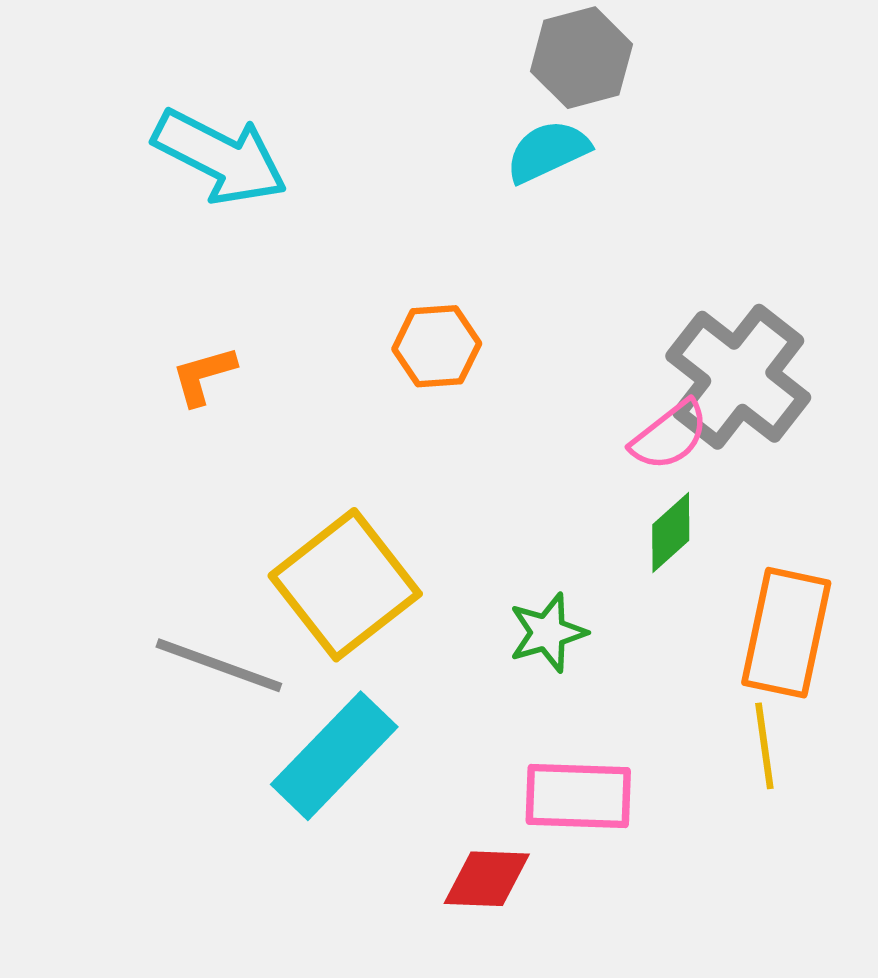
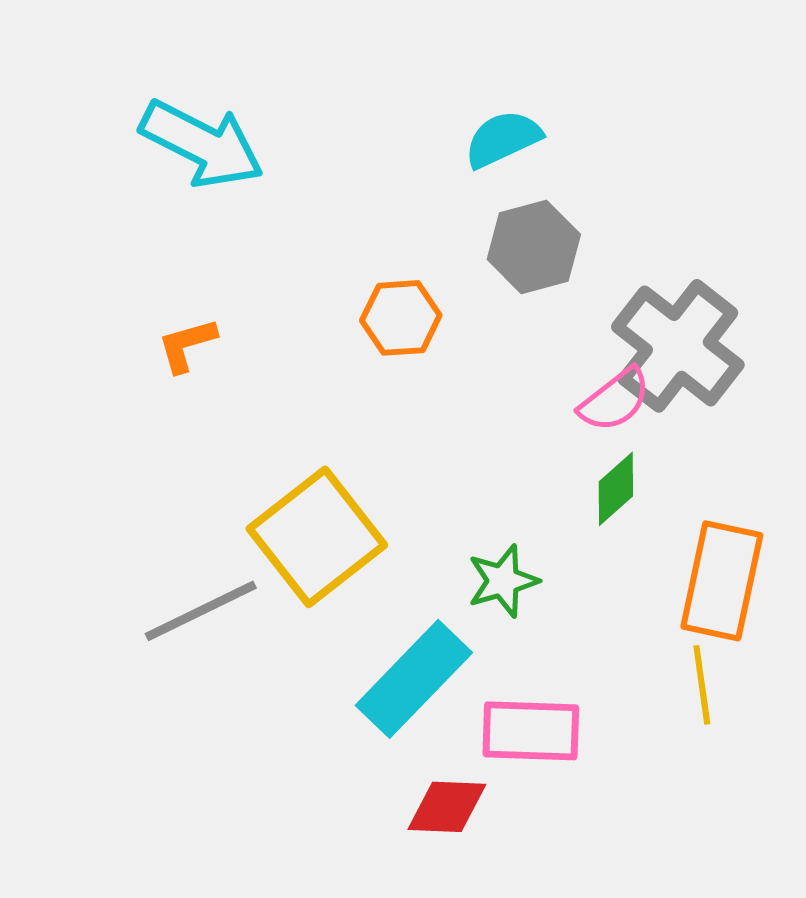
gray hexagon: (581, 58) -> (534, 247), moved
gray line: (219, 665) -> (201, 611), turned -46
cyan rectangle: (334, 756) -> (414, 679), moved

